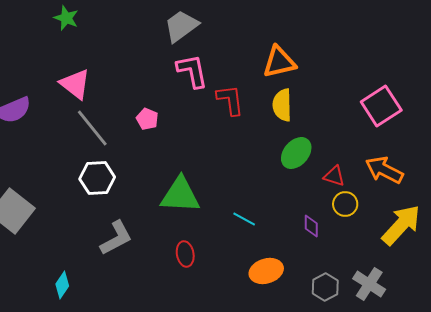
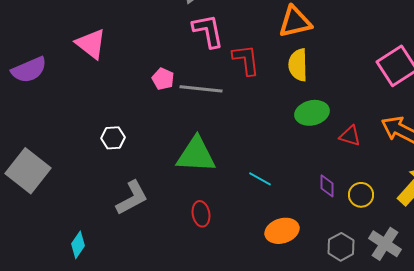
gray line: (92, 128) -> (201, 89), moved, turned -45
green ellipse: (296, 153) -> (312, 113), turned 36
white hexagon: (97, 178) -> (113, 138), size x0.7
yellow circle: (345, 204) -> (361, 195), moved

